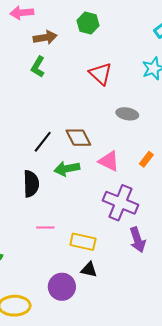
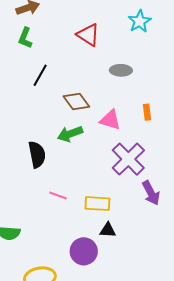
black line: (43, 142) -> (40, 75), moved
orange rectangle: (146, 159) -> (147, 112), turned -35
purple cross: (120, 203) -> (128, 159), turned 32
pink line: (45, 228) -> (58, 196), turned 30

